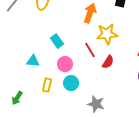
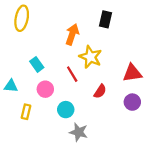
yellow star: (107, 34) -> (90, 57), turned 30
red semicircle: (108, 62) -> (100, 91), moved
cyan circle: (71, 83) -> (66, 110), moved

